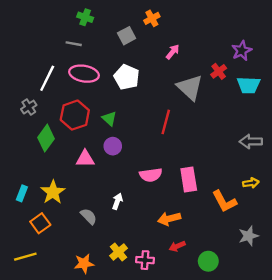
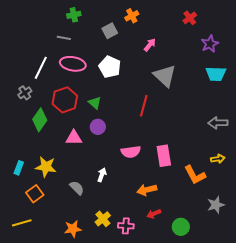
green cross: (85, 17) -> (74, 15), turned -32
red cross: (219, 71) -> (190, 18), moved
yellow star: (53, 192) -> (46, 167), turned -30

